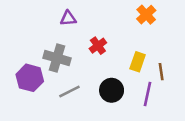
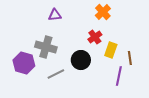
orange cross: (146, 15) -> (103, 12), moved
red cross: (98, 46) -> (95, 37), moved
black circle: (112, 90) -> (81, 60), moved

